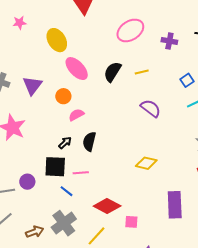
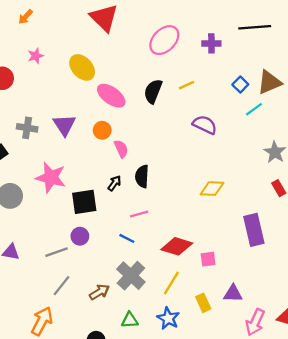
pink semicircle: (76, 115) -> (121, 149), turned 105
black square: (55, 167) -> (84, 202), moved

